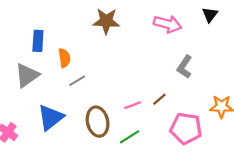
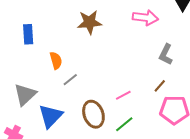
blue rectangle: (38, 41) -> (28, 34), moved
gray triangle: (27, 75) -> (25, 95), moved
brown line: (159, 99) -> (160, 86), moved

